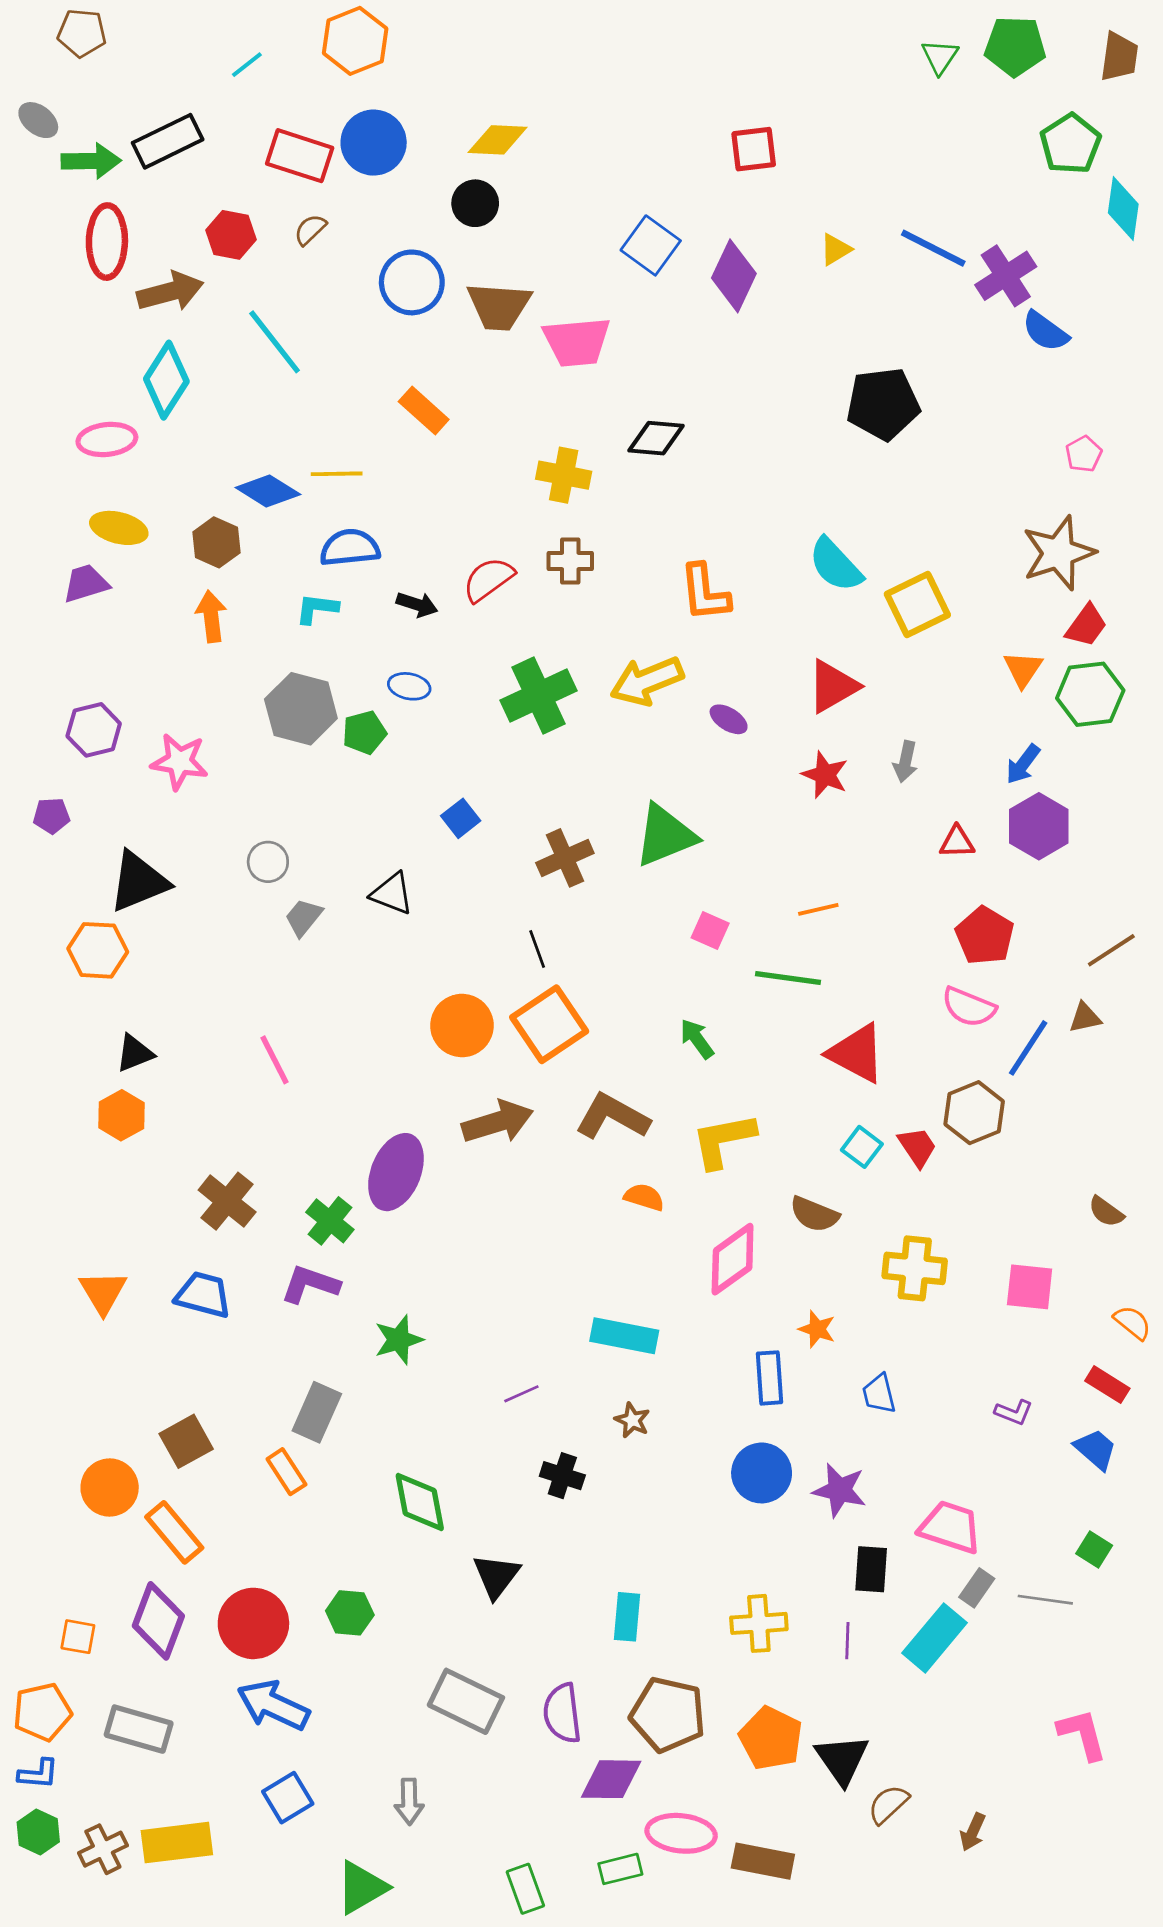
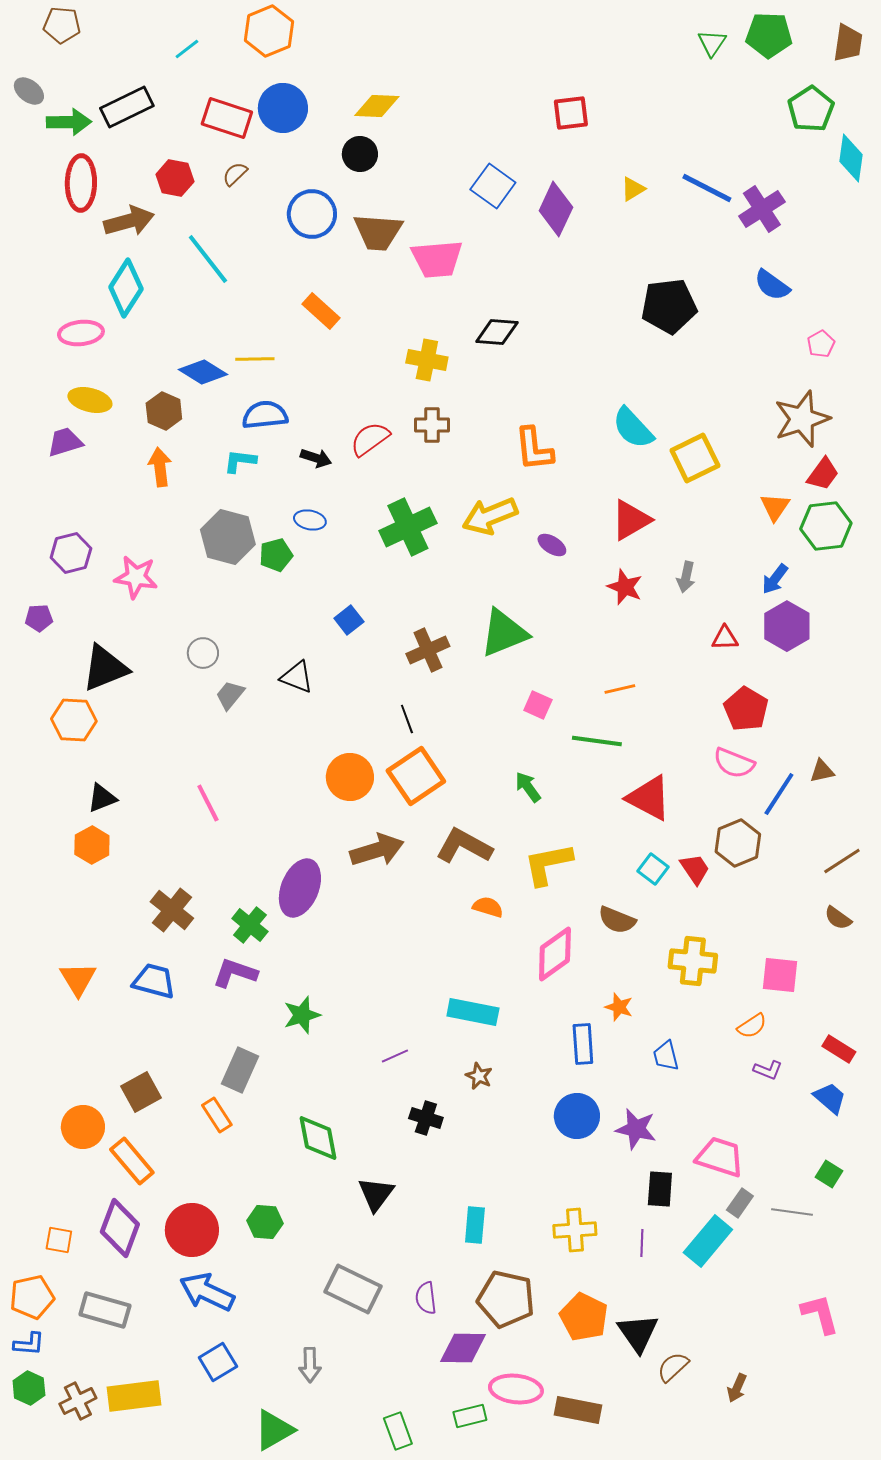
blue semicircle: (1045, 331) -> (772, 285), moved
brown line: (1111, 950) -> (842, 861), moved
orange semicircle: (1132, 1323) -> (752, 1026), moved, turned 108
purple semicircle: (562, 1713) -> (426, 1298), size x0.7

